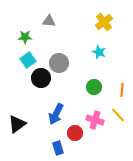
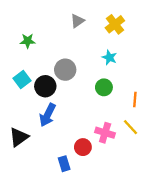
gray triangle: (49, 21) -> (77, 21), moved, turned -40
cyan square: (28, 60) -> (22, 80), moved
green circle: (94, 87) -> (104, 87), moved
blue arrow: (56, 114) -> (47, 115), moved

